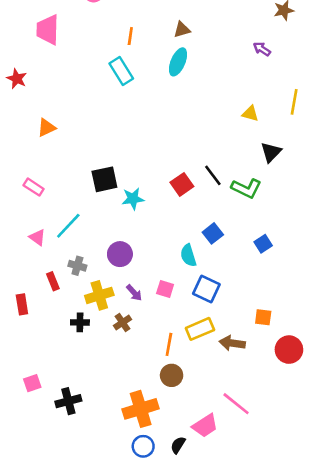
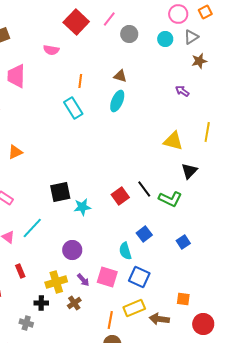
brown triangle: (182, 30) -> (120, 76), turned 32
yellow triangle: (250, 114) -> (173, 141), size x1.5
gray cross: (77, 266) -> (26, 323), moved
pink square: (165, 289) -> (107, 277), size x1.5

